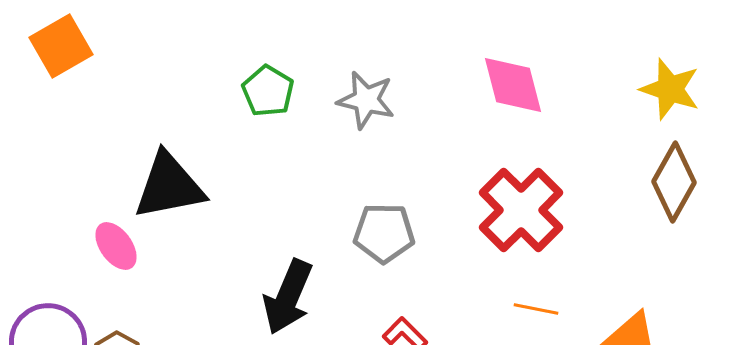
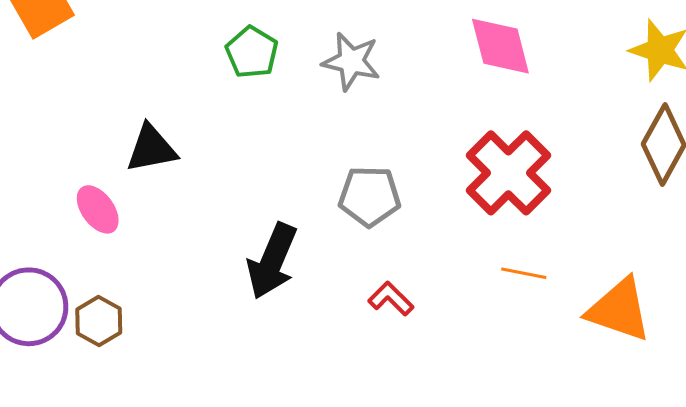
black triangle: (169, 186) -> (151, 149), size x0.7

